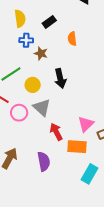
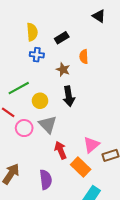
brown star: (41, 53) -> (63, 69), moved
orange rectangle: (77, 147) -> (81, 167), turned 36

